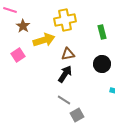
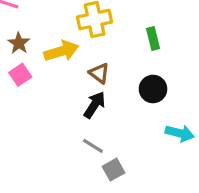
brown star: (23, 26) -> (19, 43), moved
brown triangle: (68, 54) -> (99, 73), turned 48

